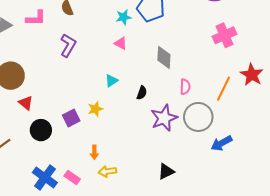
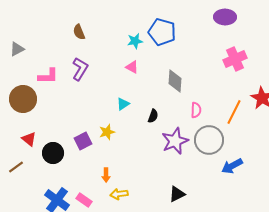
pink L-shape: (36, 18) -> (48, 76), moved
red triangle: (26, 103) -> (29, 139), moved

